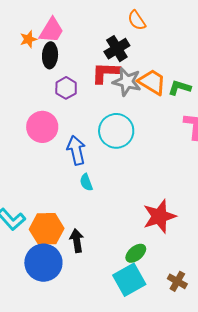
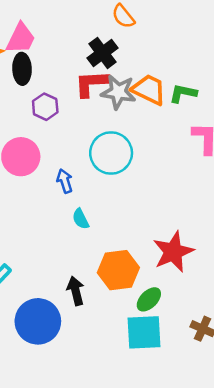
blue arrow: (76, 150) -> (65, 181), size x0.7
orange hexagon: (47, 229) -> (118, 270), moved
cyan square: (129, 280) -> (144, 332), turned 32

